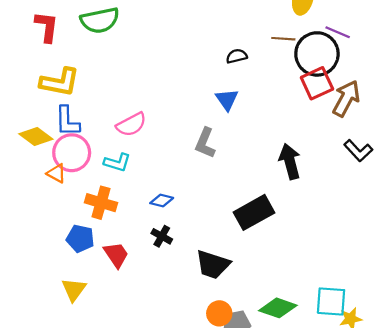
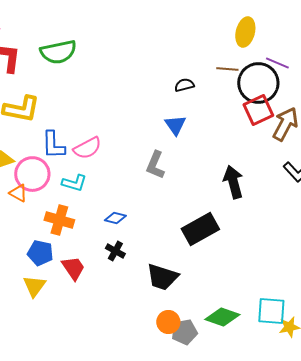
blue L-shape: (67, 121) -> (53, 145), moved
yellow triangle: (74, 289) -> (34, 286), moved

